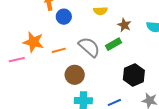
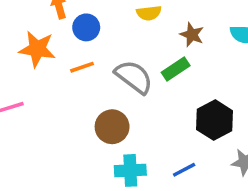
orange star: (33, 42) -> (37, 49), moved
orange line: (59, 50) -> (82, 67), moved

